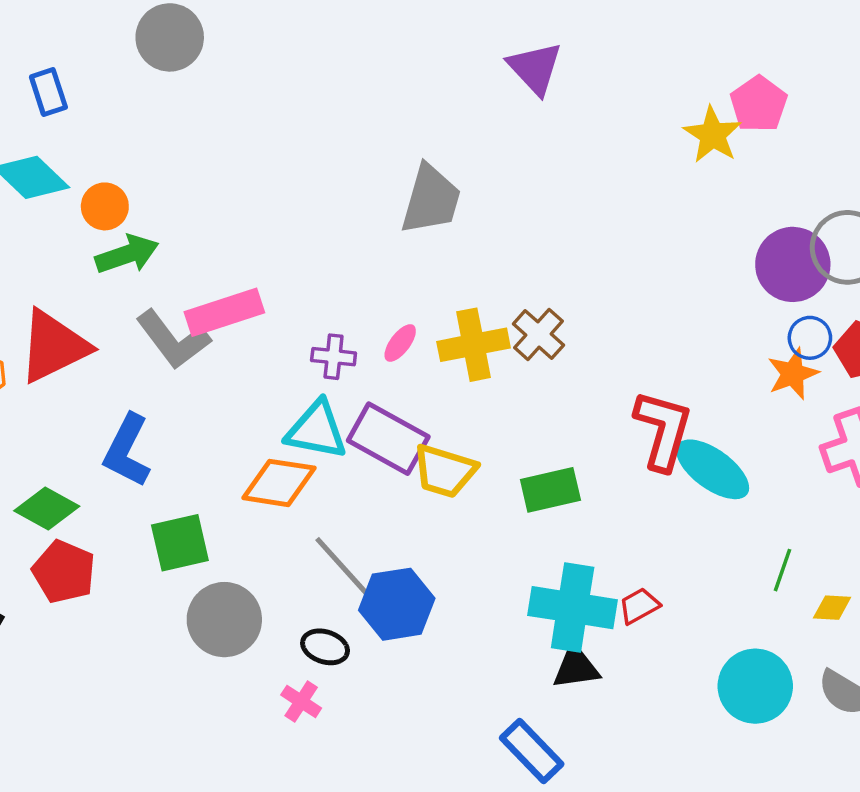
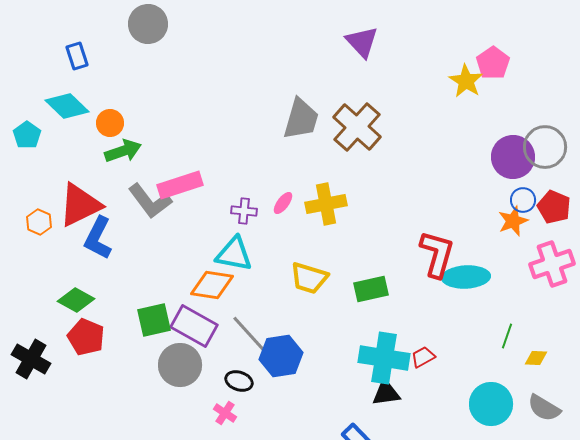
brown cross: (538, 334) -> (357, 127), moved, size x1.6
purple rectangle: (388, 439) -> (194, 326), moved
blue L-shape: (127, 451) -> (98, 238), moved
cyan ellipse: (713, 469) -> (466, 277), turned -39

